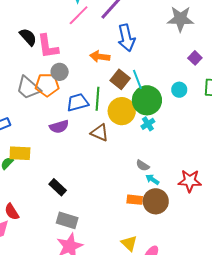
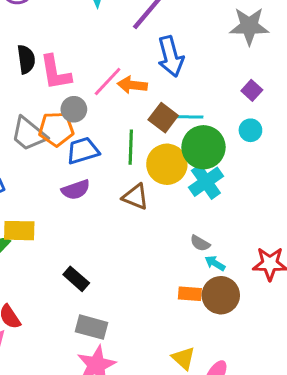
pink line: (79, 15) -> (108, 81), moved
black semicircle: (28, 37) -> (26, 59), turned 36
purple square: (195, 58) -> (252, 90), moved
cyan line: (137, 79) -> (189, 117), turned -66
blue trapezoid: (78, 102) -> (83, 151), moved
cyan cross: (148, 124) -> (206, 182), size x1.6

